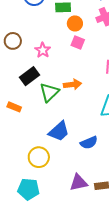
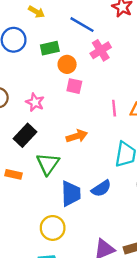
green triangle: (49, 92) -> (48, 164), moved
blue trapezoid: (59, 131) -> (71, 194), turned -40
blue semicircle: (89, 143) -> (101, 188), moved

